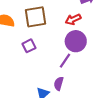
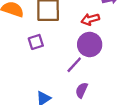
purple semicircle: (59, 84) -> (82, 90), moved

